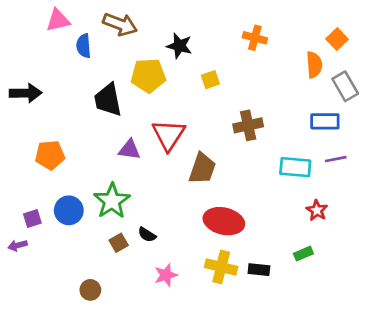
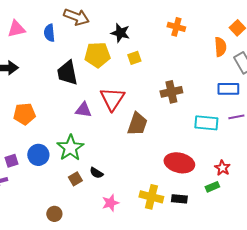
pink triangle: (58, 20) -> (16, 29), moved
yellow square: (210, 80) -> (134, 58), moved
red star: (317, 210) -> (222, 168), moved
red ellipse: (224, 221) -> (179, 163), moved

